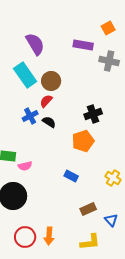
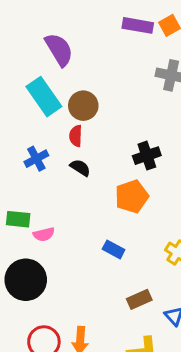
purple rectangle: (83, 45) -> (138, 25), moved
red semicircle: (46, 101) -> (76, 136), turned -40
blue cross: (30, 116) -> (36, 159), moved

